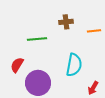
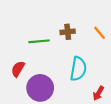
brown cross: (66, 22) -> (68, 32), moved
orange line: (94, 31) -> (99, 33), turned 56

